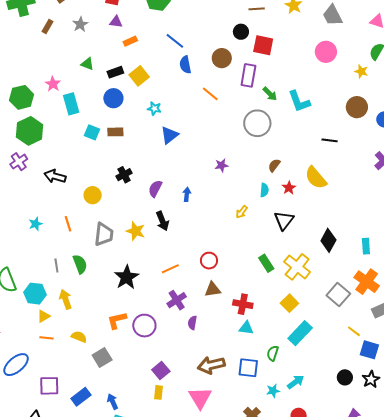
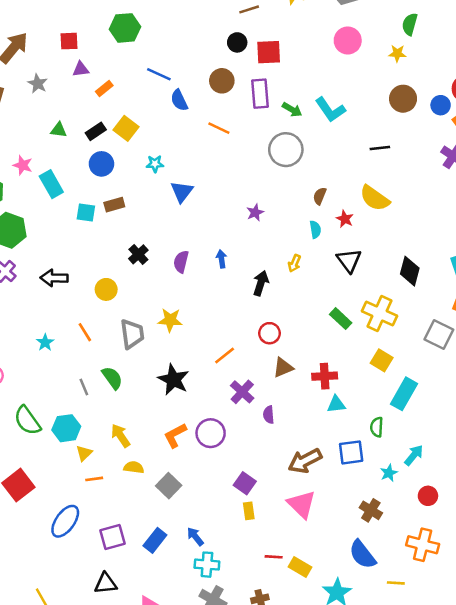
black arrow: (162, 221) -> (261, 283), moved, turned -126
yellow arrow: (65, 299) -> (120, 436), moved

